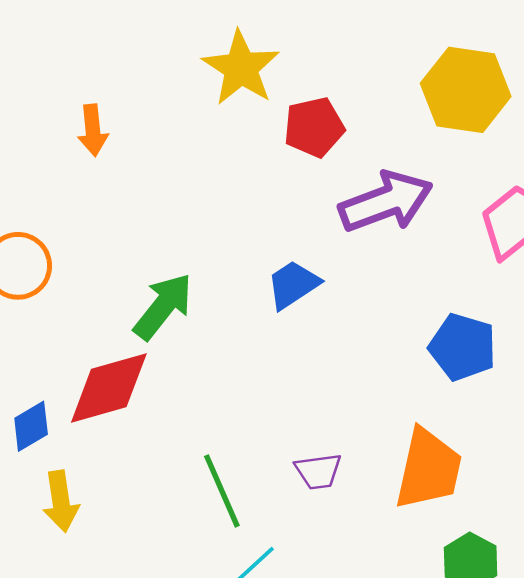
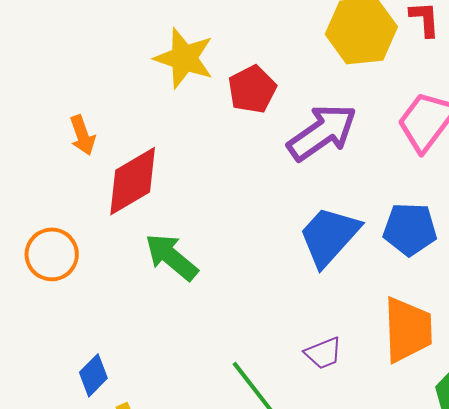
blue trapezoid: (293, 285) -> (329, 236), moved, size x1.5
green arrow: (163, 306) -> (171, 257), turned -74
red diamond: (109, 388) -> (133, 181), moved

